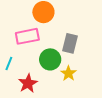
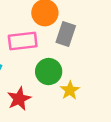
gray rectangle: (70, 43) -> (66, 34), moved

